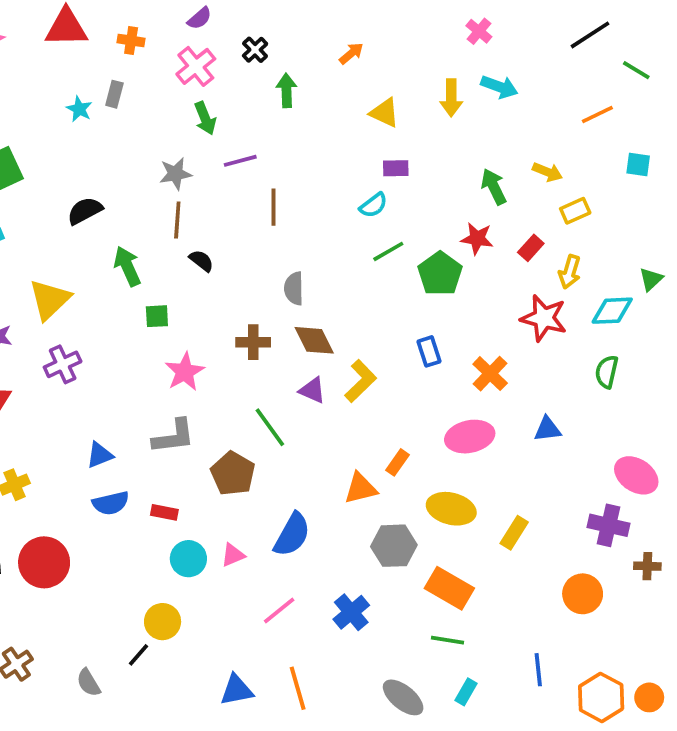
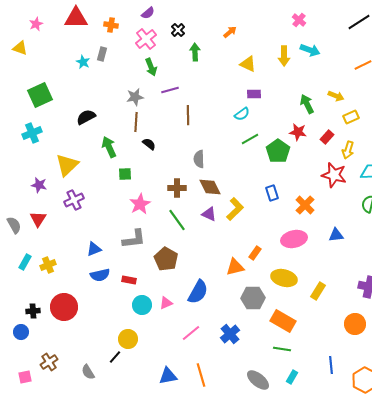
green line: (270, 427) -> (177, 220), moved

